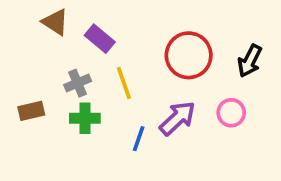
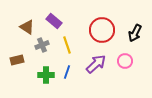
brown triangle: (55, 22) -> (27, 27), moved
green cross: (85, 118) -> (46, 75), moved
blue line: (139, 139) -> (67, 72), moved

